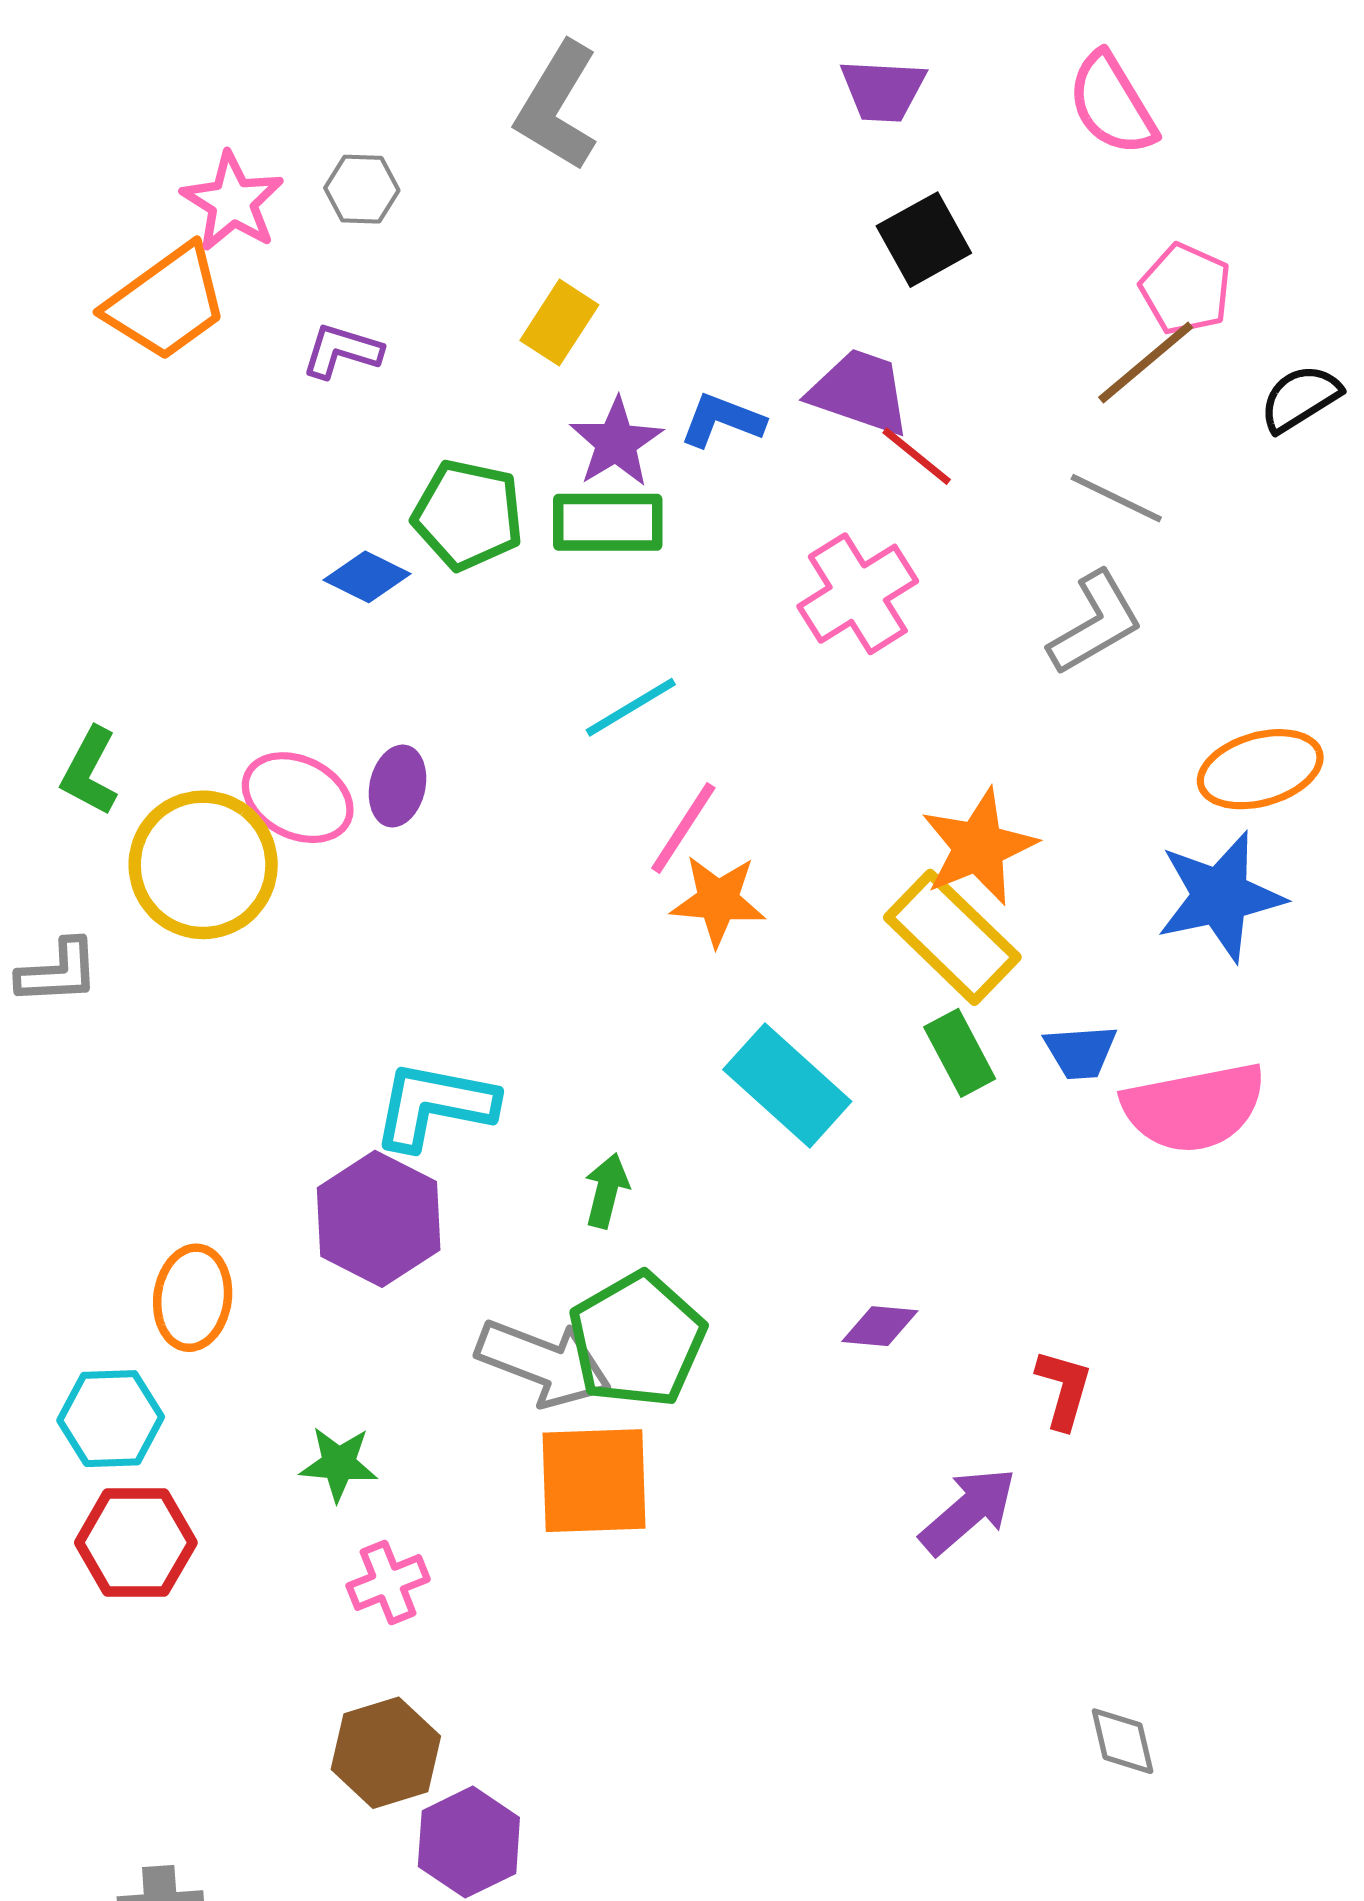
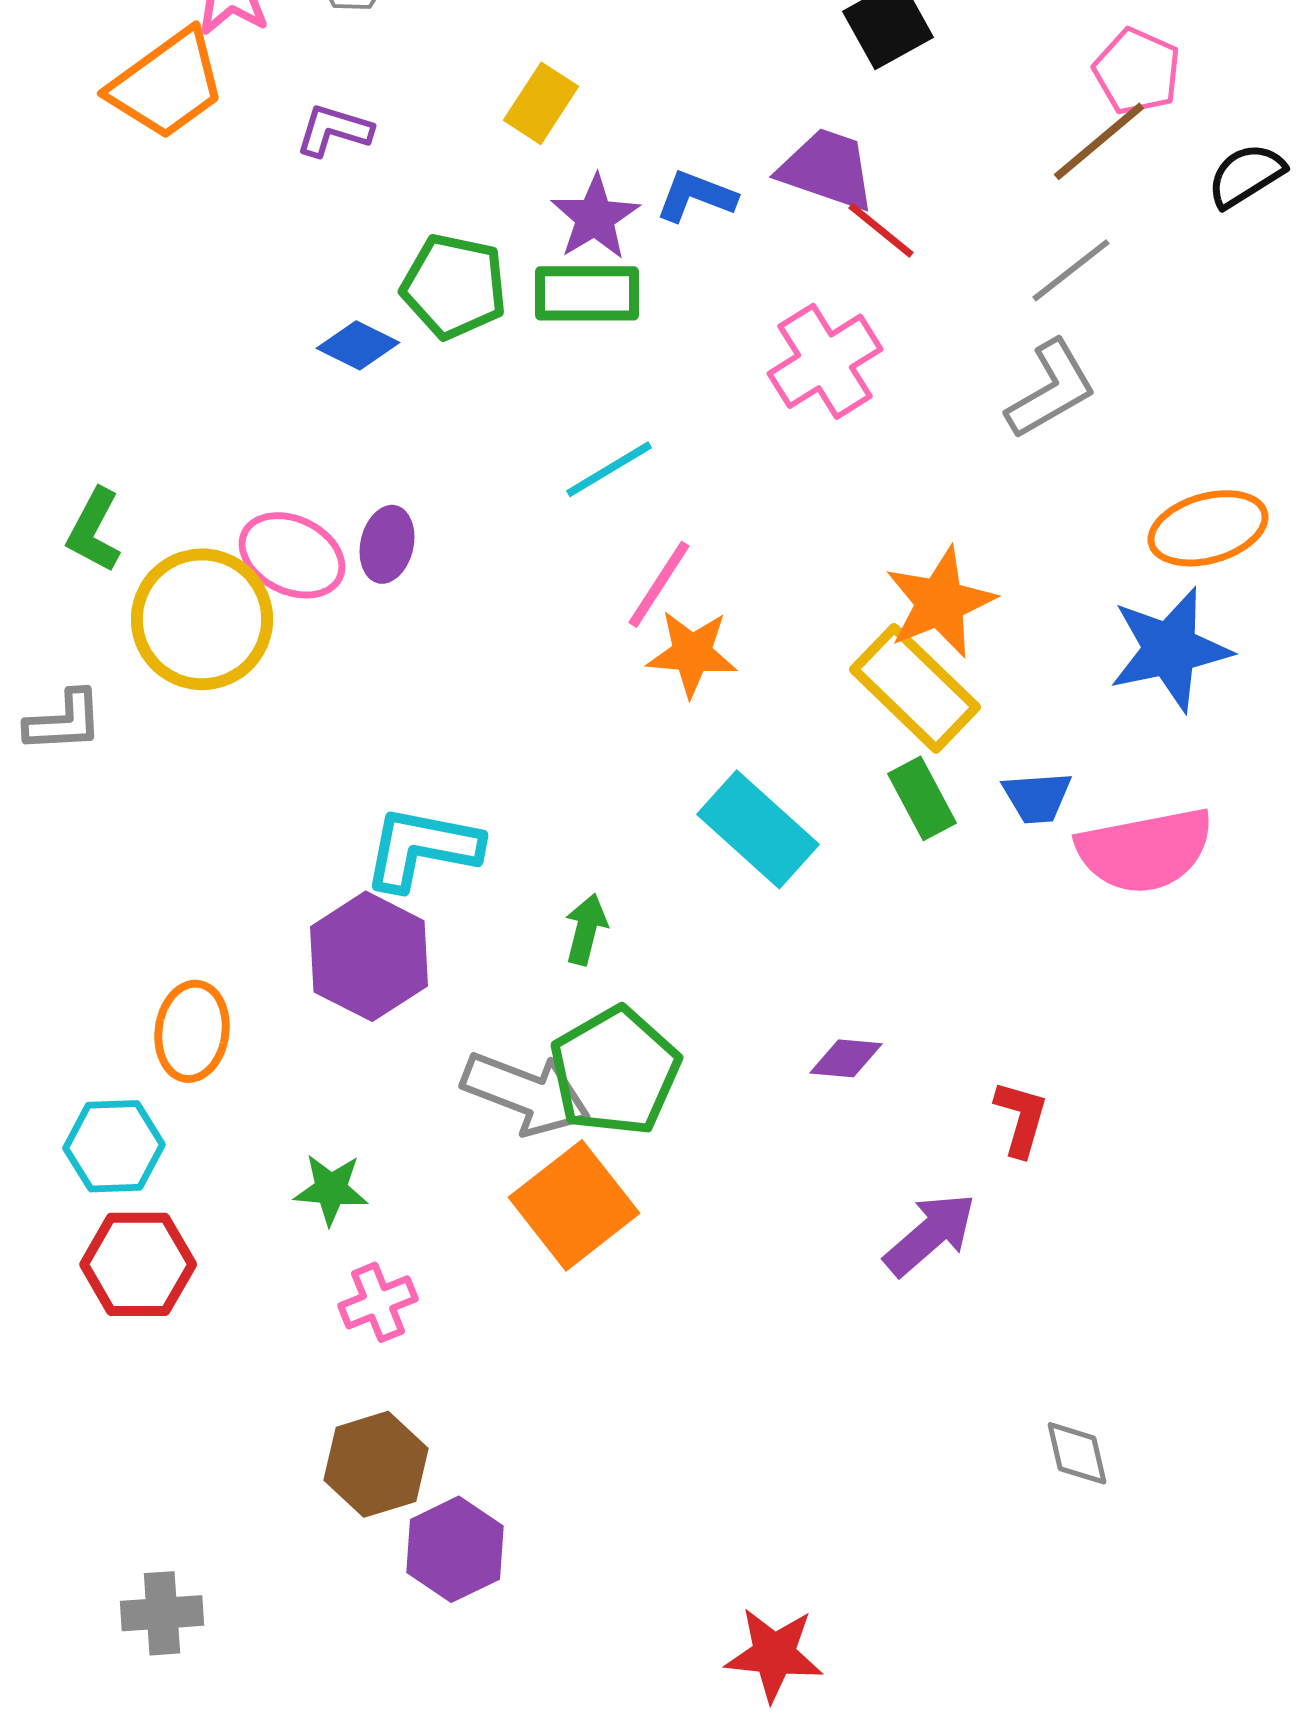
gray line: (1116, 498) -> (1071, 270), turned -64
orange square: (594, 1481) -> (574, 1205), turned -36

